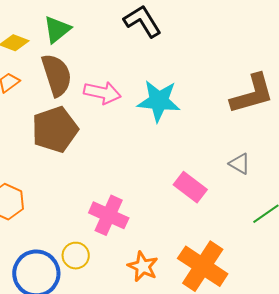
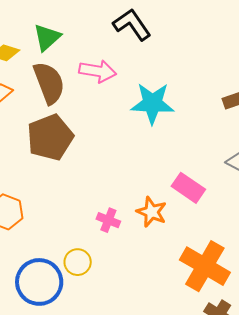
pink arrow: (102, 93) -> (98, 71), moved
pink cross: (109, 215) -> (108, 220), size x0.6
orange star: (143, 266) -> (152, 212), moved

